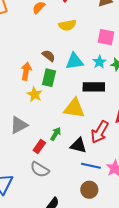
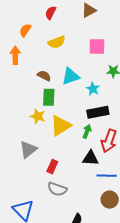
cyan star: (99, 62) -> (93, 89), moved
orange arrow: (26, 71) -> (15, 55), moved
black rectangle: (94, 87) -> (98, 112), moved
yellow triangle: (74, 108) -> (61, 126), moved, turned -30
green arrow: (56, 134) -> (87, 131), moved

